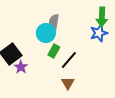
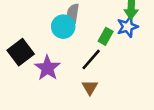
green rectangle: (54, 51) -> (106, 36), moved
purple star: (21, 67) -> (47, 68), moved, size x1.5

